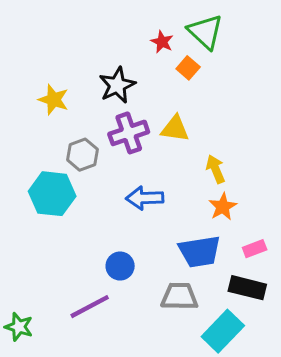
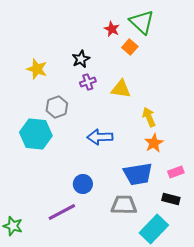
black star: (117, 85) -> (81, 59), size x0.7
purple cross: (129, 133) -> (88, 82), moved, size x0.6
black rectangle: (247, 288) -> (171, 199), size x0.7

